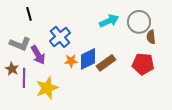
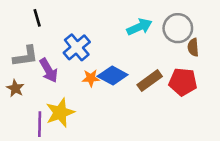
gray L-shape: (20, 44) -> (26, 56), turned -30
blue diamond: (88, 59) -> (113, 75), turned 55
brown rectangle: (106, 63) -> (150, 81), moved
purple line: (24, 78) -> (40, 124), moved

